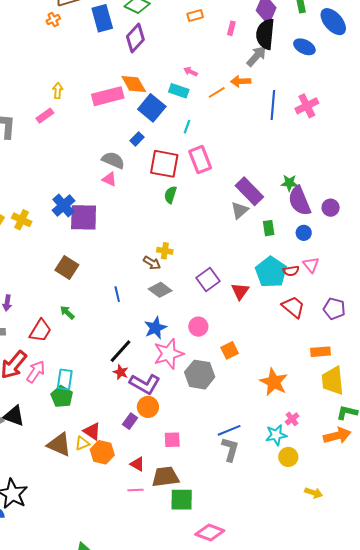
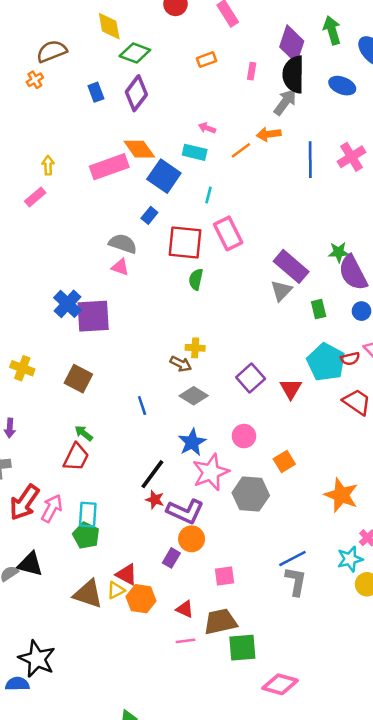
blue rectangle: (102, 18) -> (96, 92), moved, size x0.6
yellow cross: (22, 220) -> (22, 368), moved
red trapezoid: (40, 331) -> (76, 457), moved

